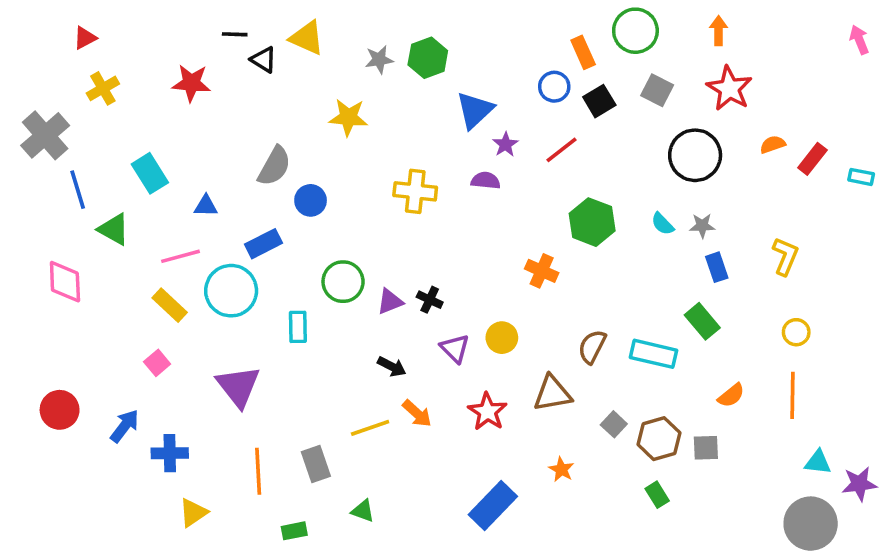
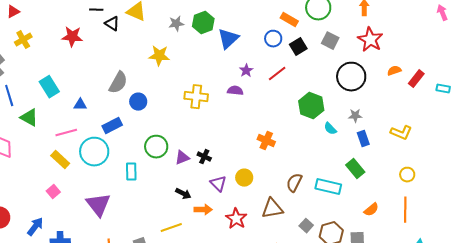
orange rectangle: (583, 52) -> (289, 20), turned -36
blue triangle: (475, 110) -> (228, 39), moved
green hexagon: (592, 222) -> (311, 106), moved
cyan semicircle: (663, 224) -> (330, 129), moved
yellow L-shape: (785, 256) -> (401, 133), turned 90
orange arrow: (417, 413) -> (203, 210), moved, turned -42

